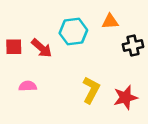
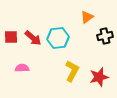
orange triangle: (110, 21) -> (87, 17), turned -32
cyan hexagon: (73, 32) -> (58, 38), moved

